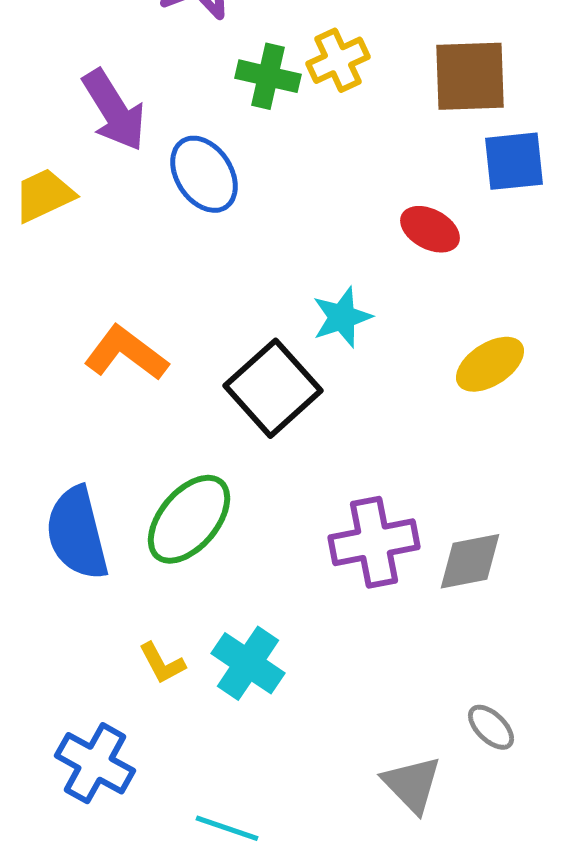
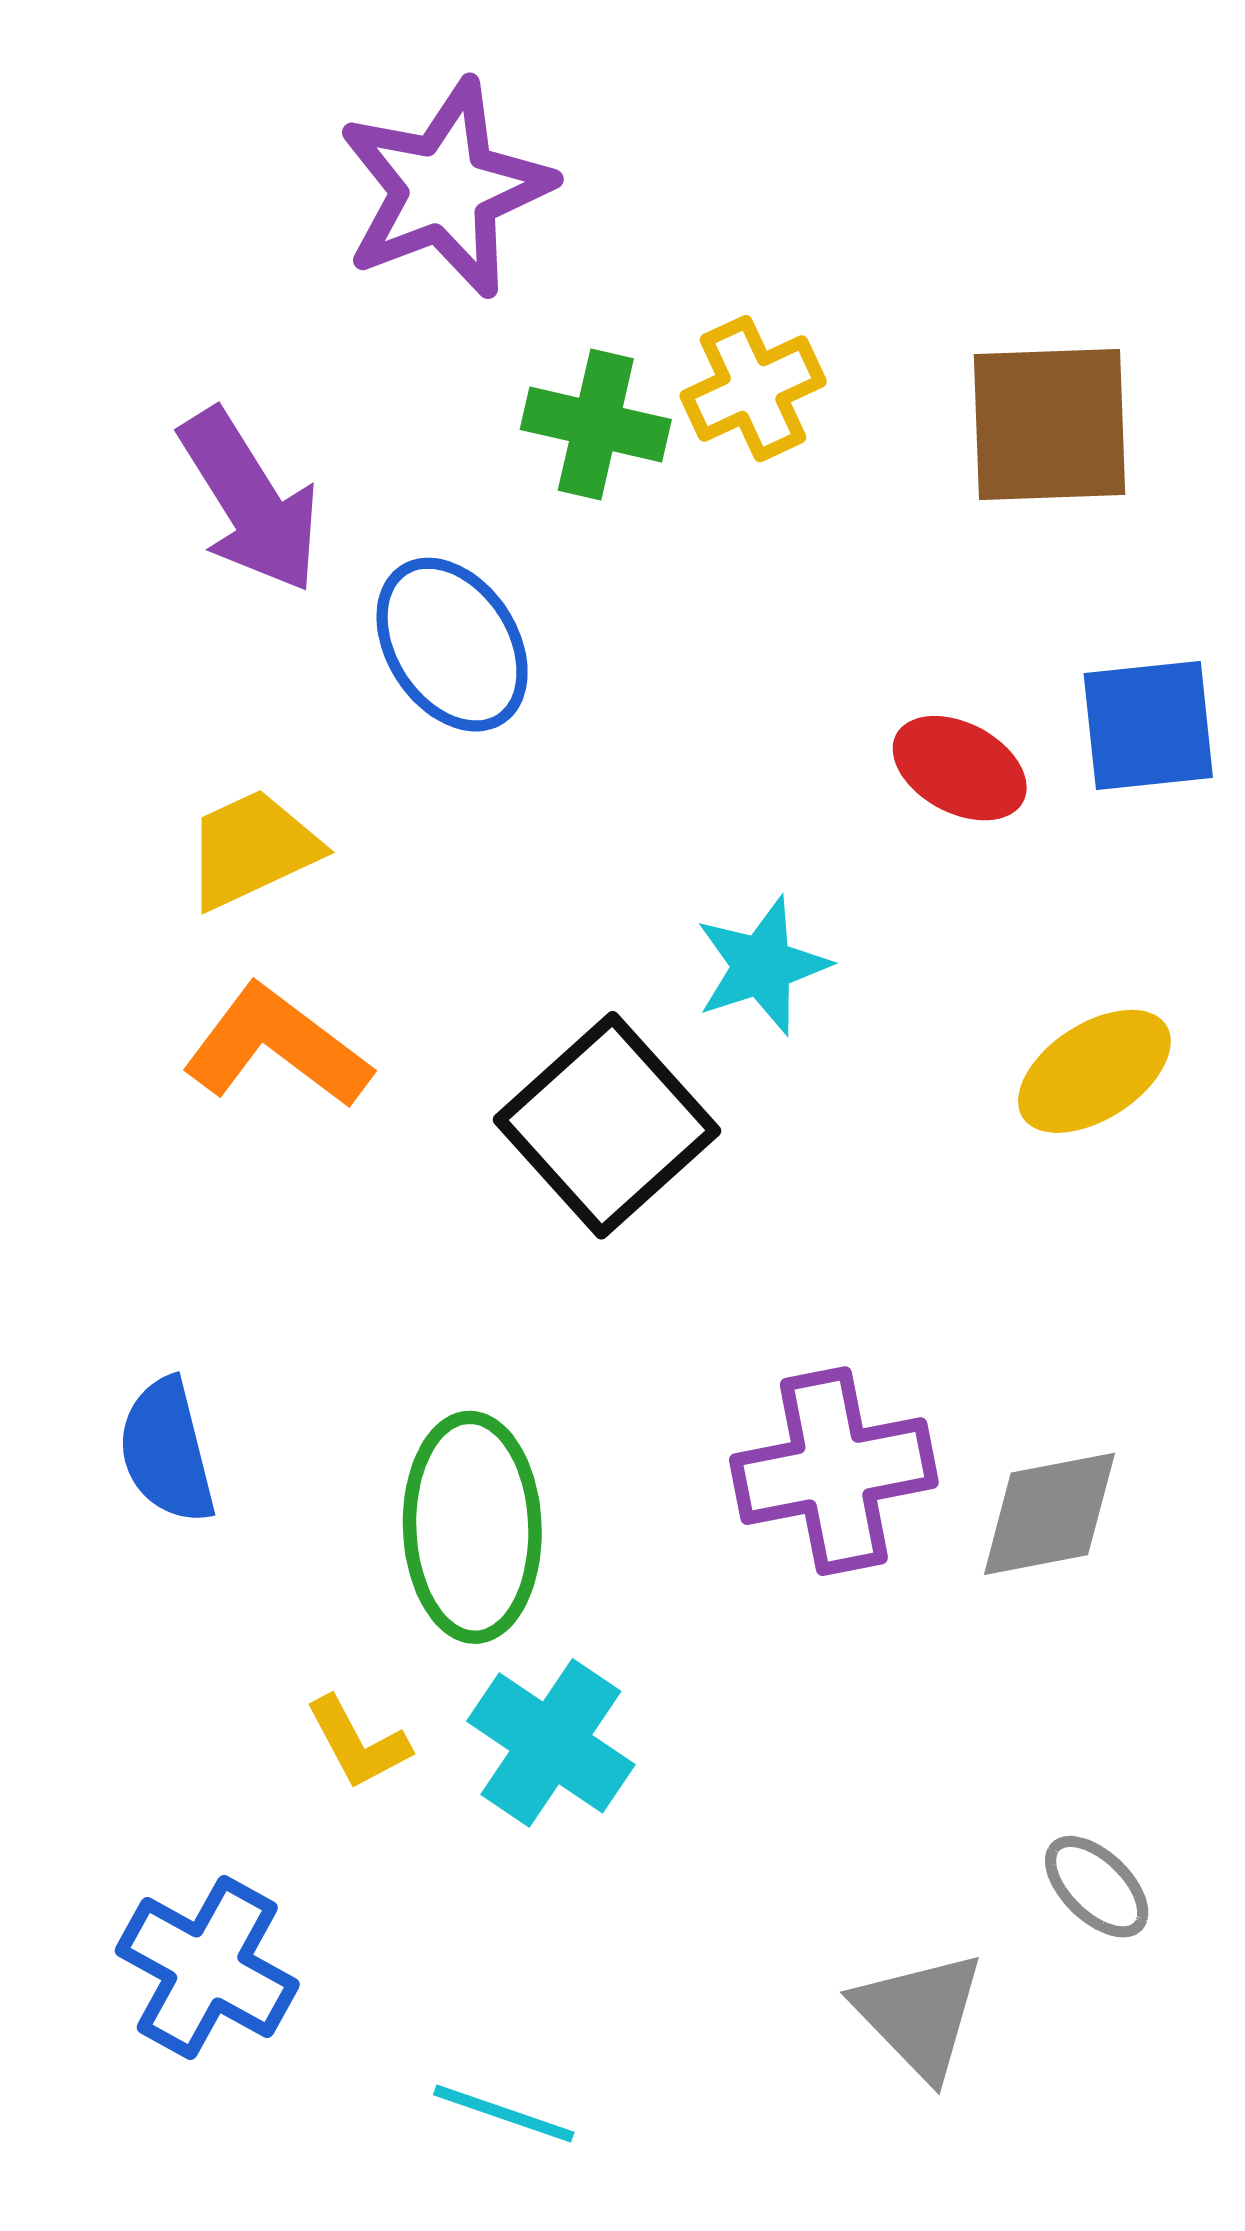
blue square: (514, 161) -> (1148, 725), moved
yellow trapezoid: (44, 195) -> (252, 849), moved
green ellipse: (189, 519) -> (472, 1527), moved, turned -42
blue semicircle: (77, 533) -> (167, 1451), size x0.7

